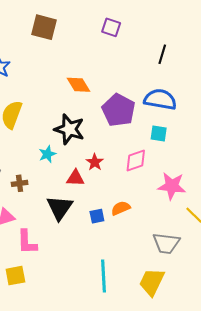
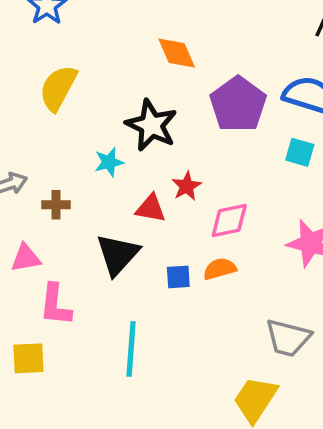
pink diamond: (136, 160) -> (229, 221), moved
cyan line: (103, 276) -> (131, 349), moved

